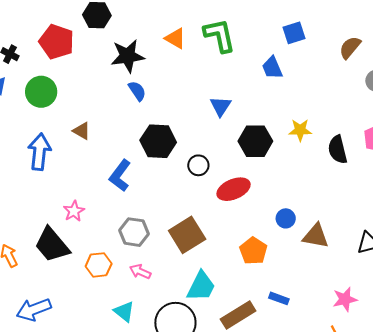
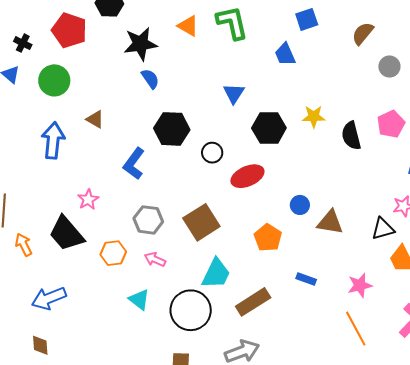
blue rectangle: (279, 298) -> (306, 279), moved

